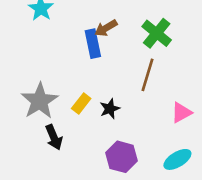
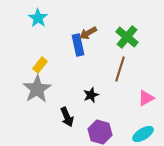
yellow rectangle: (81, 103) -> (40, 65), moved
black arrow: (54, 137) -> (67, 117), moved

